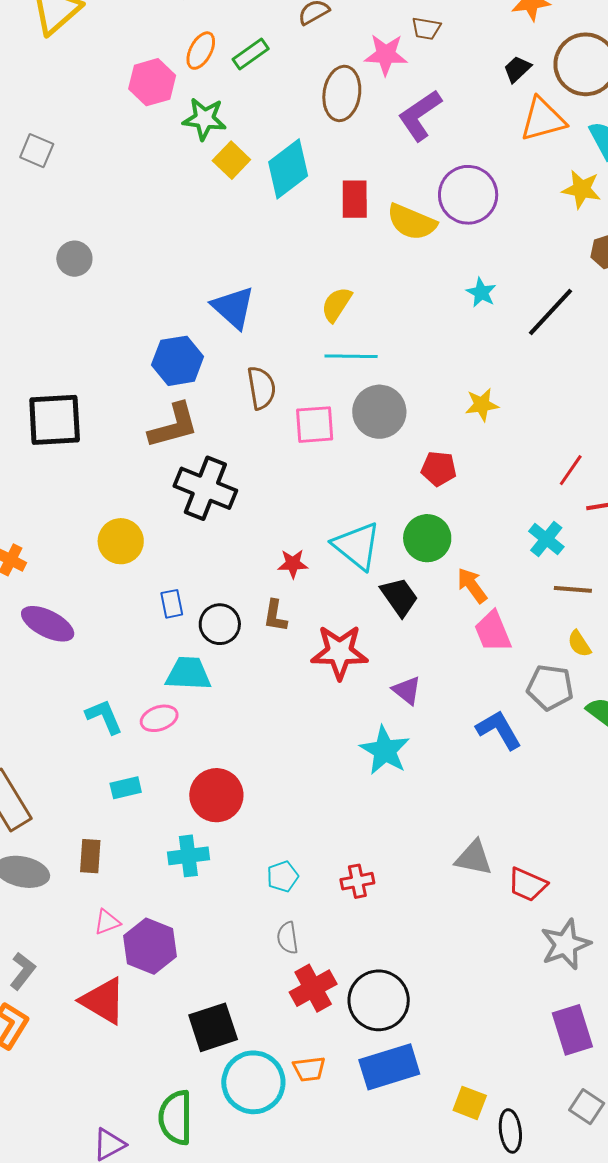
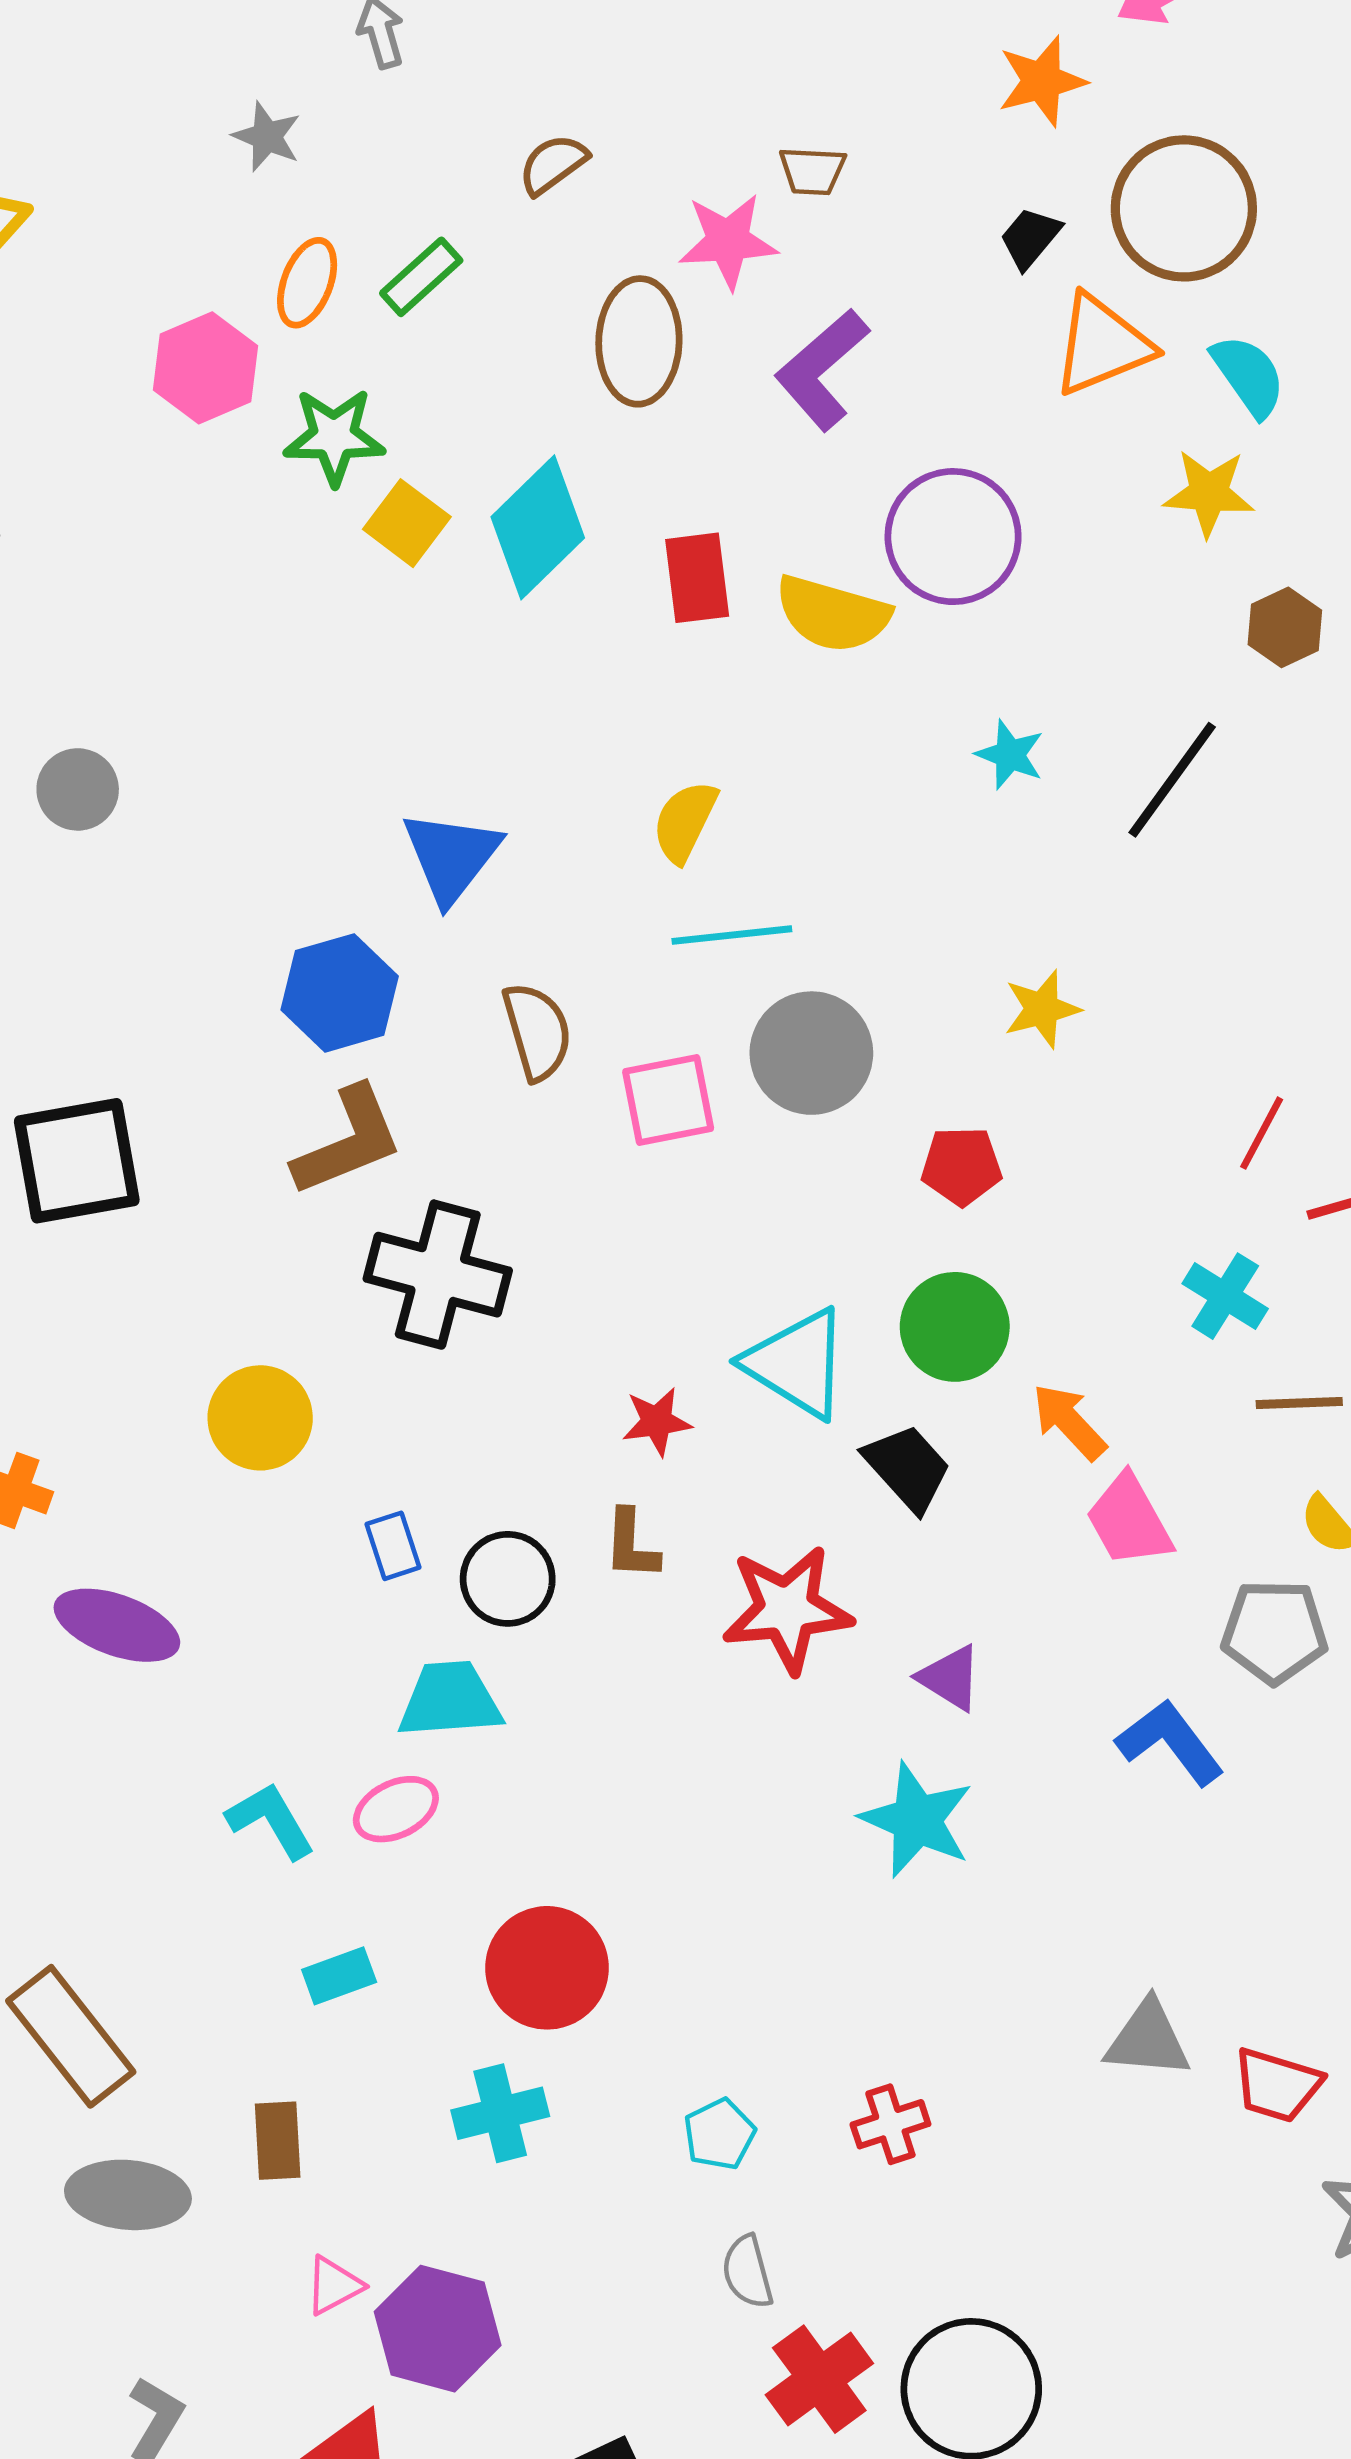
blue triangle: (233, 307) -> (451, 857), turned 33

